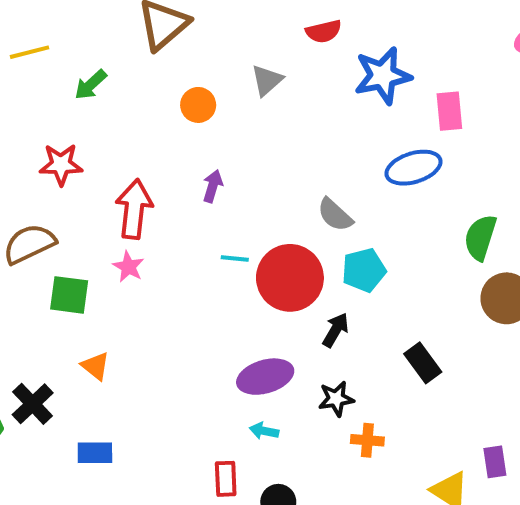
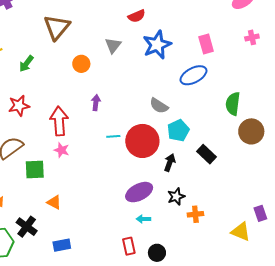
blue star: (383, 76) -> (157, 45), moved
black rectangle: (423, 363) -> (207, 154), moved

